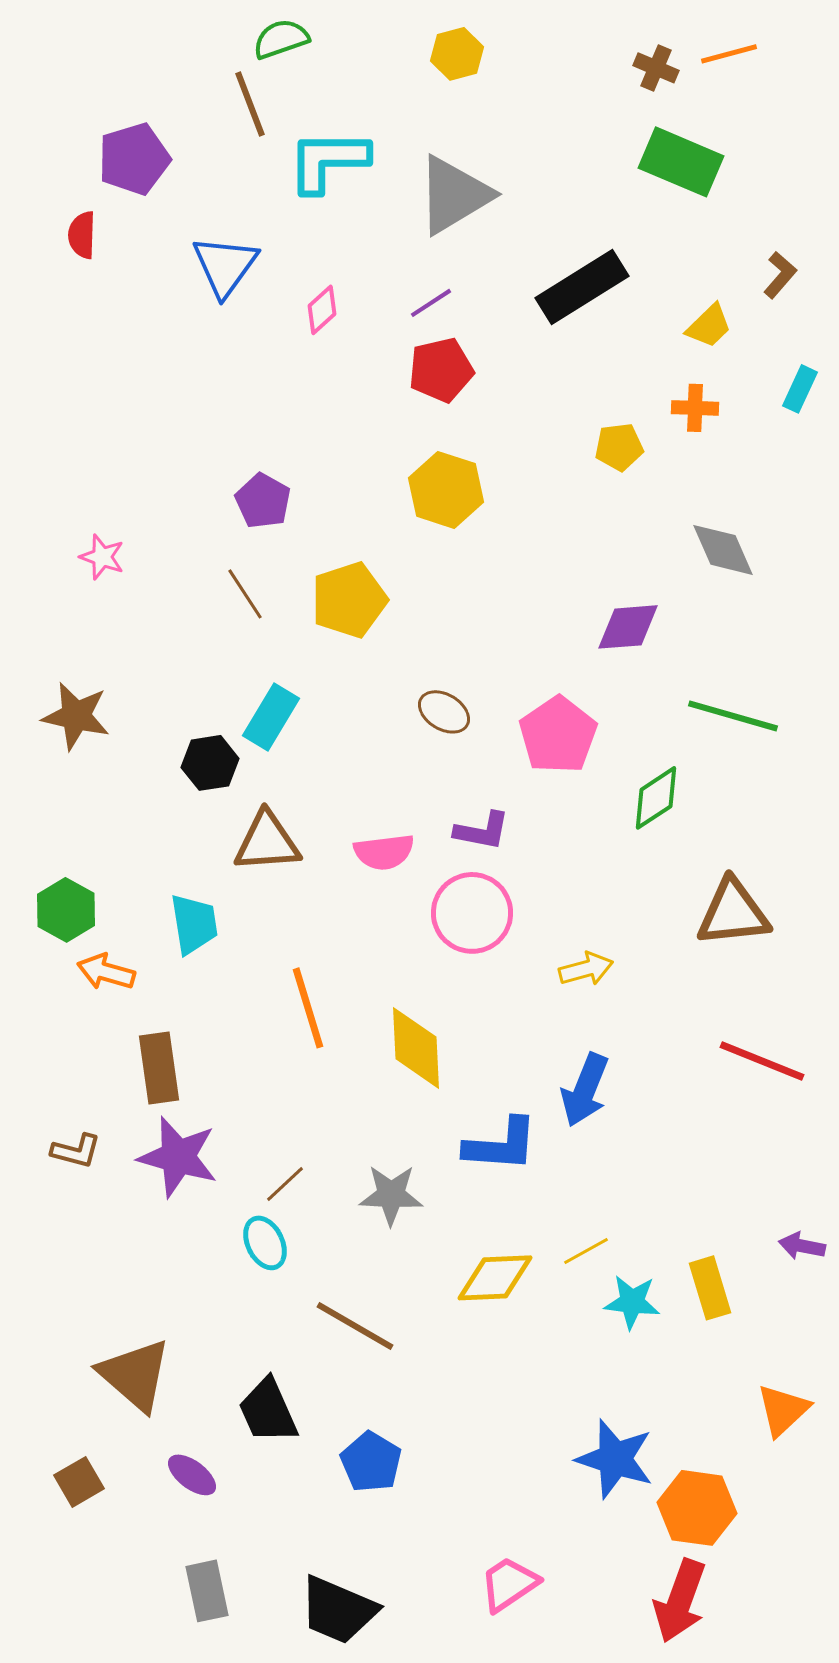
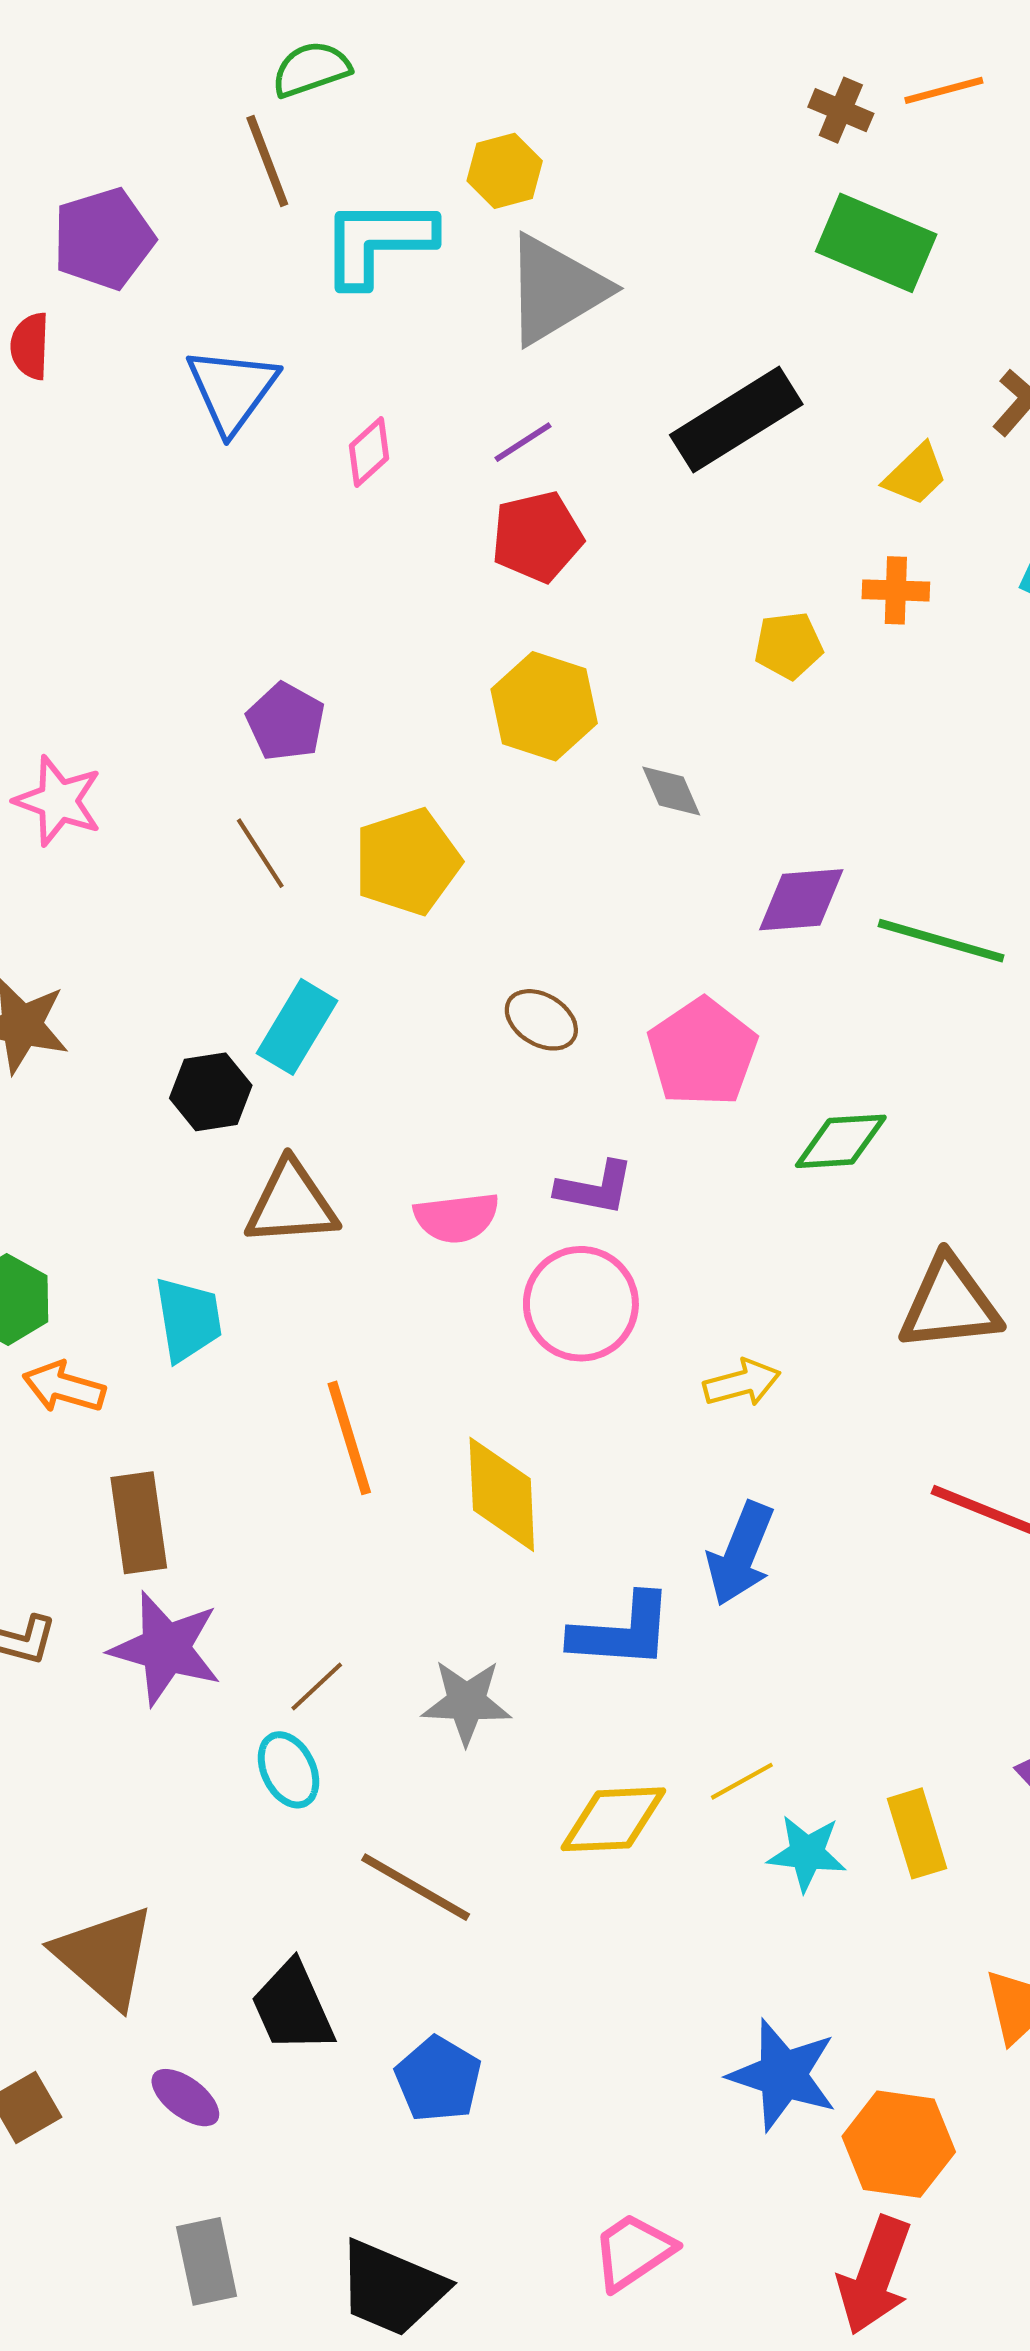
yellow hexagon: (457, 54) -> (505, 171), moved
gray diamond: (723, 550) -> (671, 791), moved, size x0.7
pink star: (102, 557) -> (58, 801), size x1.4
green line: (733, 716) -> (941, 941), moved
green diamond: (656, 798) -> (841, 1141), turned 30

